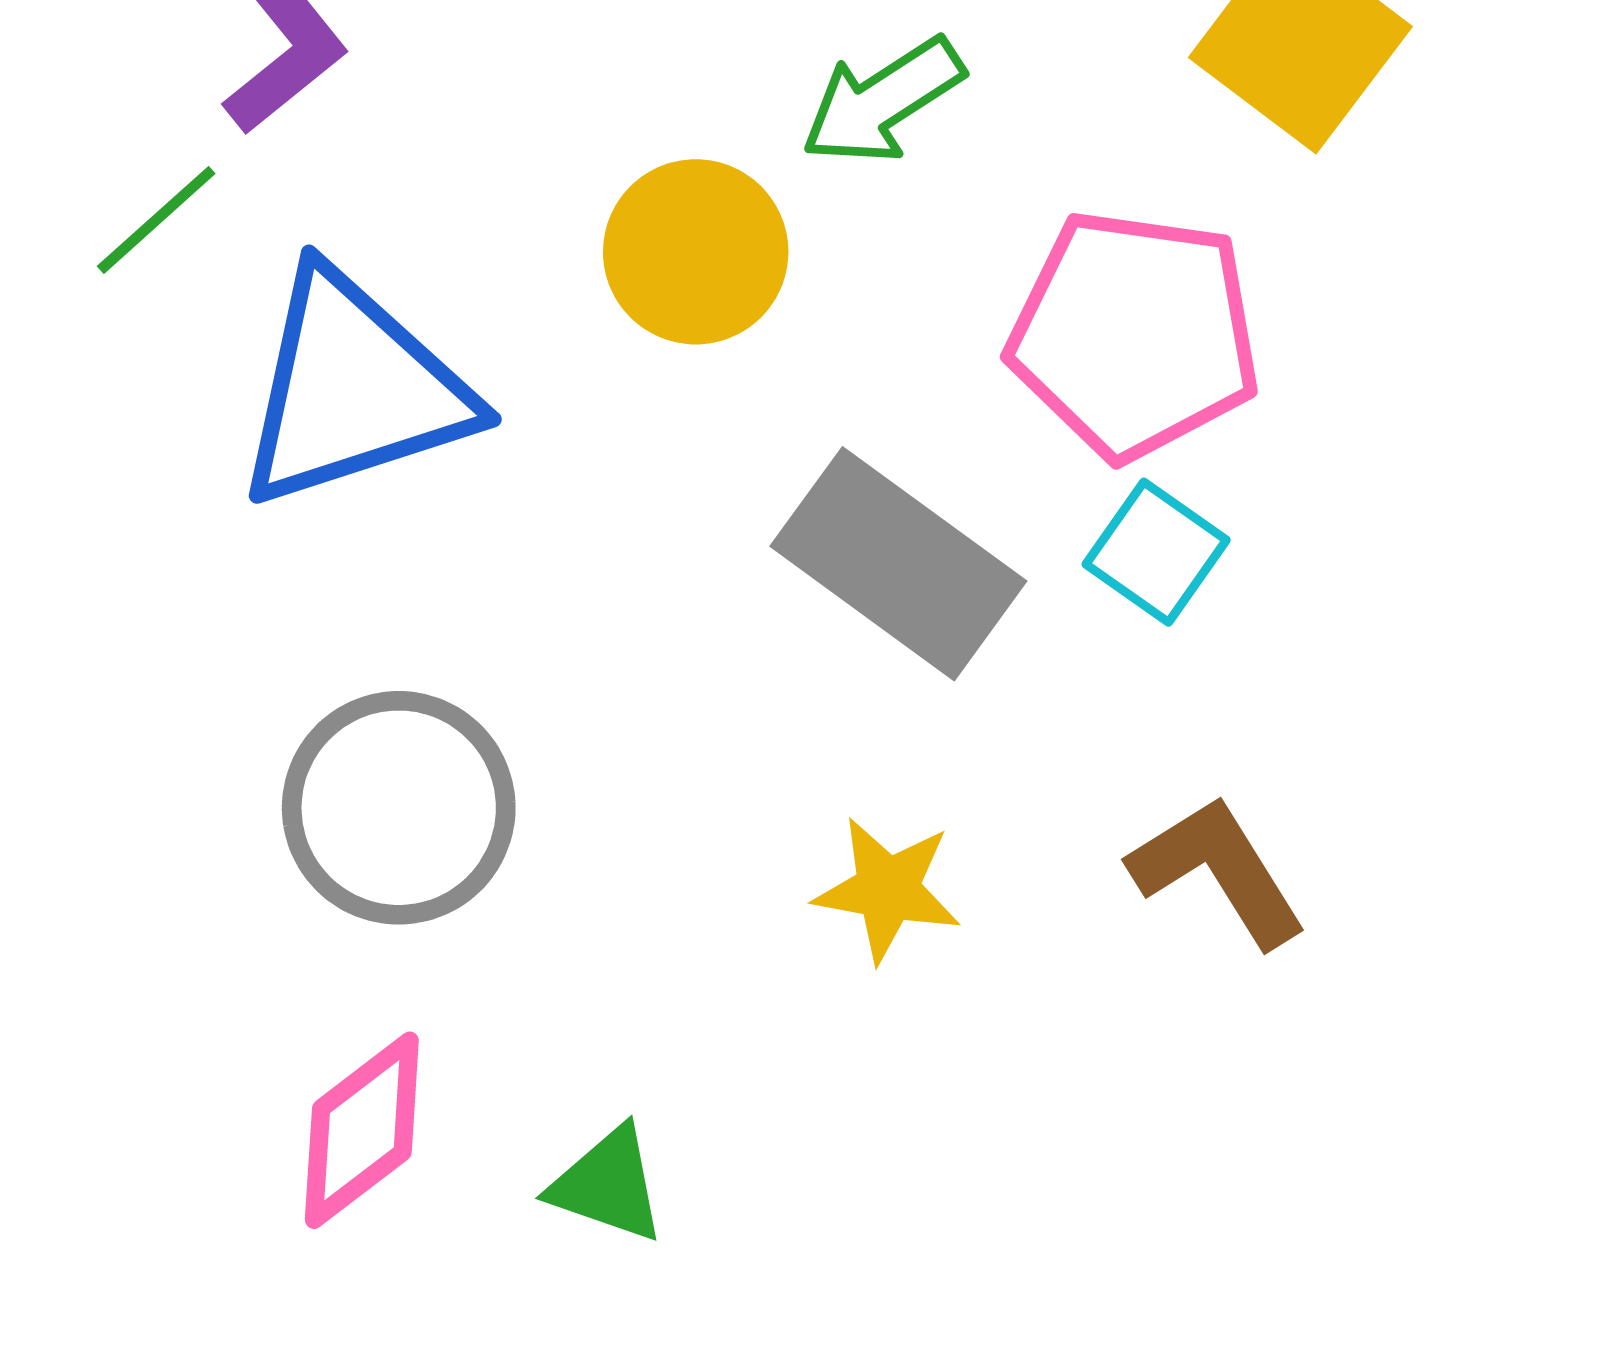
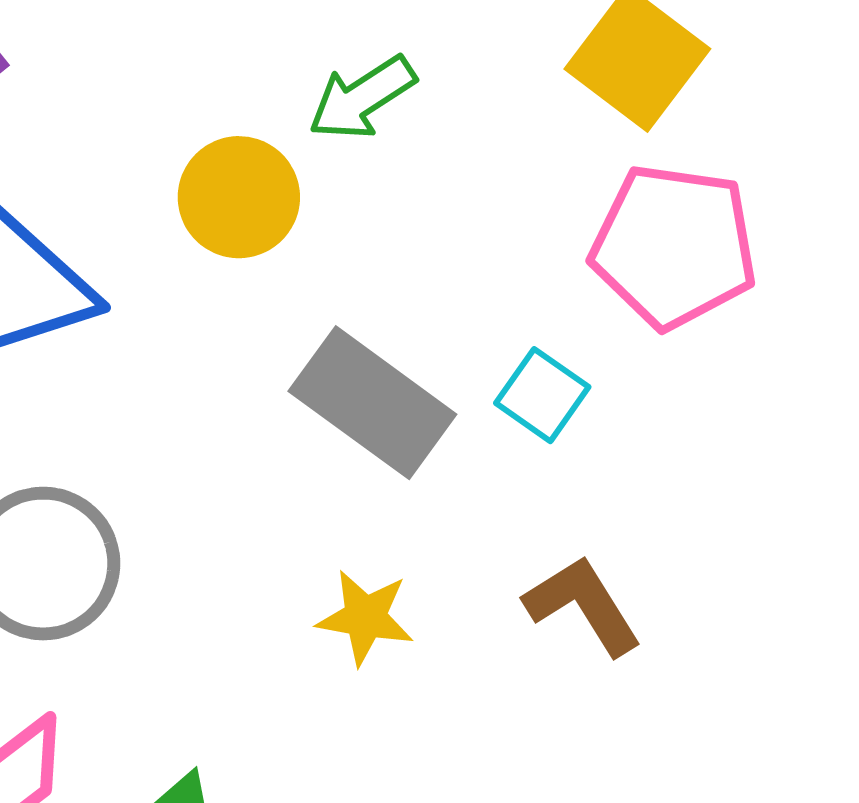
pink pentagon: (1134, 334) -> (674, 246), moved

